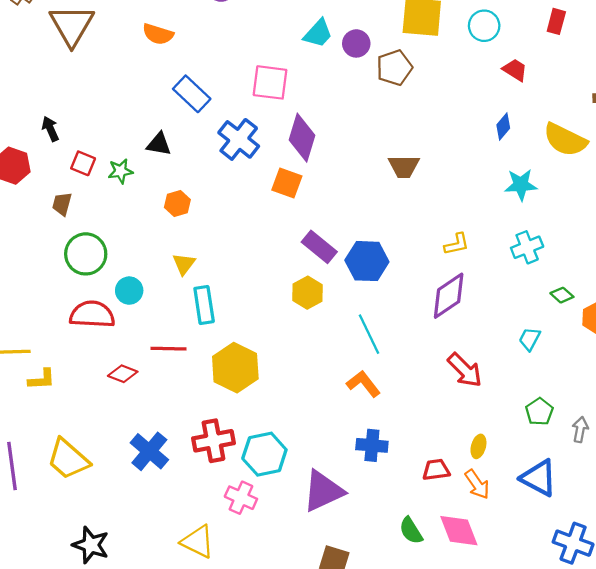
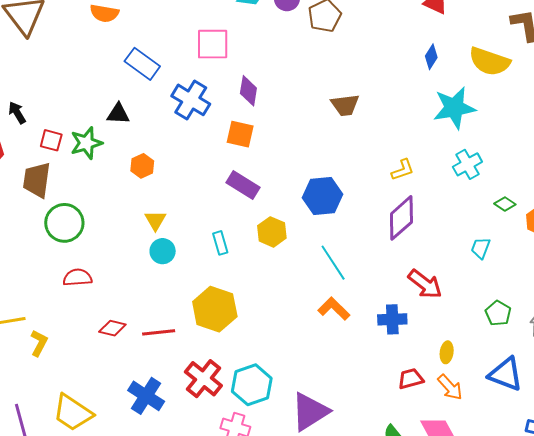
purple diamond: (302, 138) -> (248, 91), size x0.7
green star: (120, 171) -> (86, 143), size x1.4
cyan star: (521, 185) -> (454, 108), size x1.4
brown trapezoid: (62, 204) -> (37, 180), size x1.6
purple rectangle: (319, 247) -> (243, 185), moved
cyan circle: (129, 291) -> (163, 251), moved
cyan rectangle: (204, 305) -> (220, 243), moved, size x0.7
red semicircle: (92, 314) -> (77, 277), size x0.7
red line: (169, 349) -> (159, 332), moved
yellow L-shape: (42, 379) -> (39, 343), turned -52
red cross: (213, 441) -> (203, 379), turned -33
blue cross: (372, 445) -> (392, 319), moved

